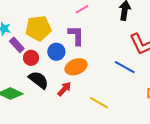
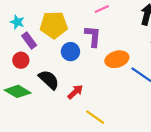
red circle: (31, 58) -> (21, 60), moved
orange ellipse: (76, 67) -> (117, 59), moved
yellow line: (99, 103) -> (95, 117), moved

